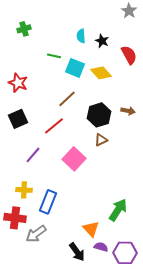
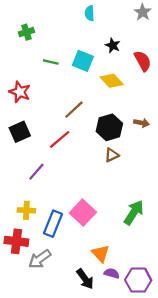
cyan semicircle: (81, 36) -> (90, 13), moved
green line: (54, 56) -> (51, 62), moved
cyan square: (75, 68) -> (83, 61), moved
pink square: (74, 159) -> (83, 213), moved
green arrow: (118, 210) -> (134, 213), moved

